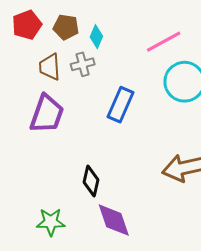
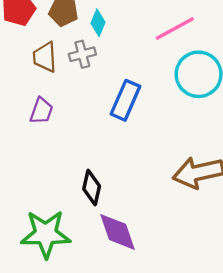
purple trapezoid: (47, 114) -> (41, 111), size x0.6
green star: (51, 222) -> (46, 234), size x1.5

